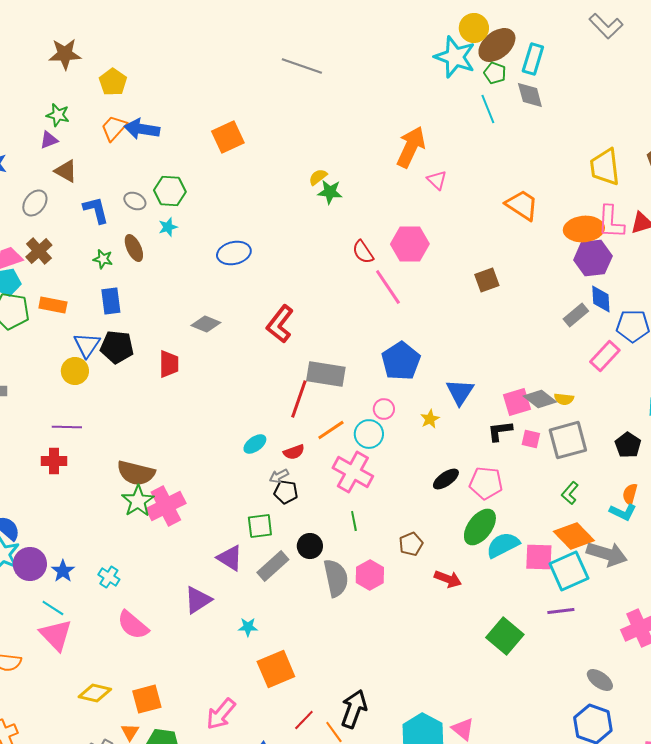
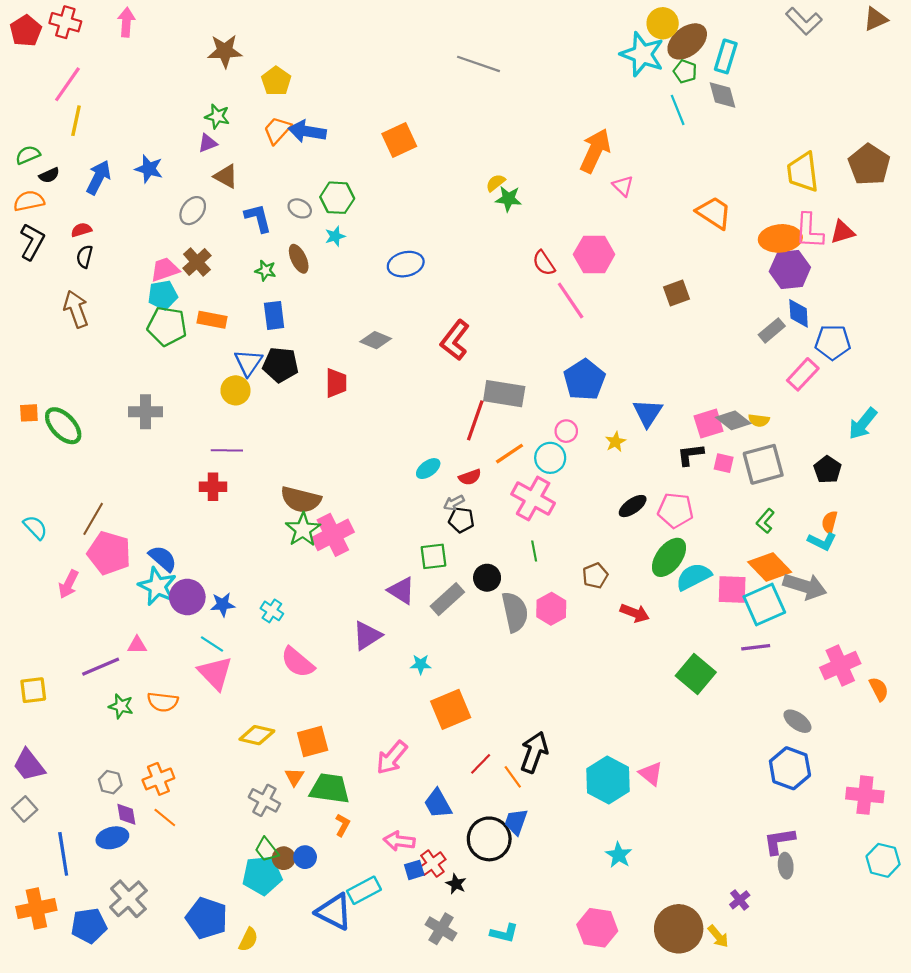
blue star: (63, 571) -> (223, 604), turned 30

